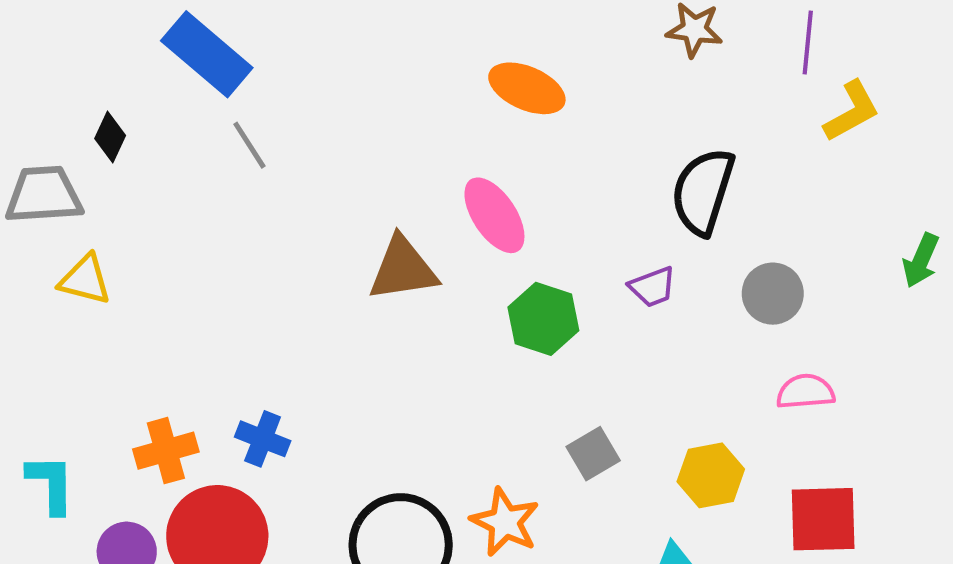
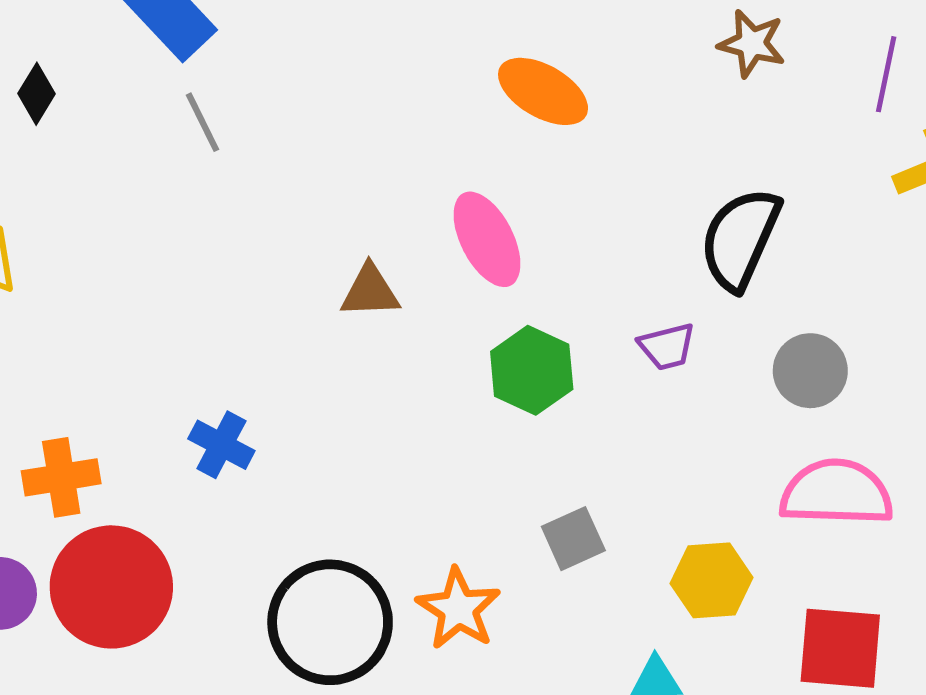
brown triangle: (403, 269) -> (370, 291), size x0.7
pink semicircle: (806, 392) -> (836, 493), size x1.6
blue cross: (263, 439) -> (221, 445), moved

